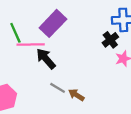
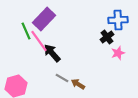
purple rectangle: (53, 23) -> (44, 19), moved
pink line: (31, 45) -> (39, 41), turned 55

